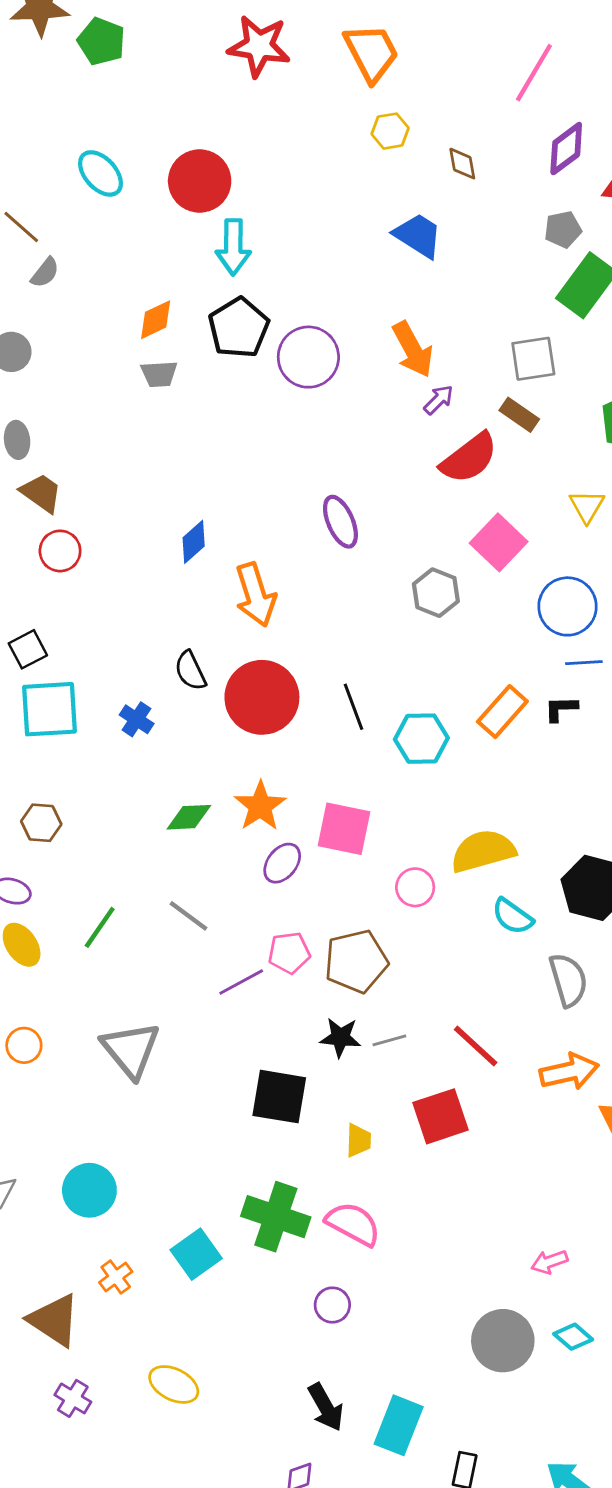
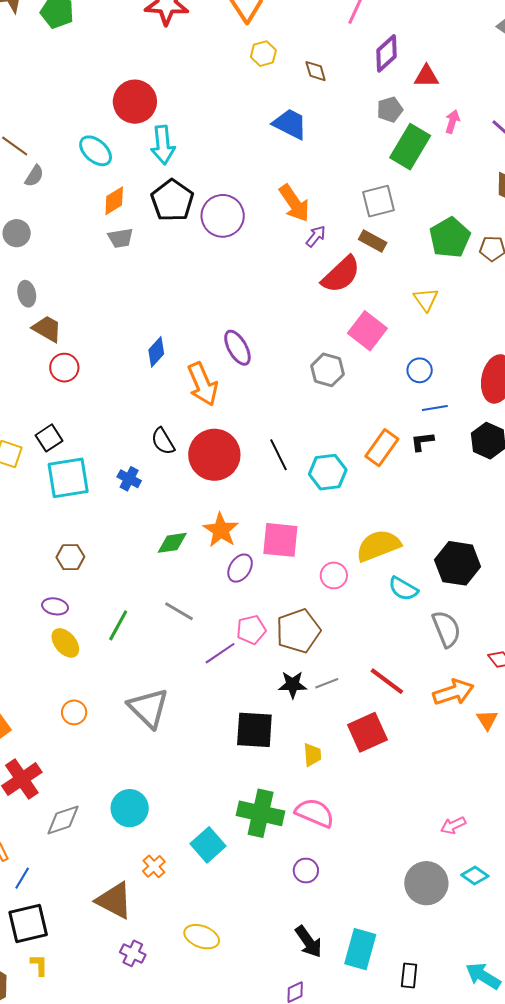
cyan ellipse: (100, 173) -> (96, 151), moved
purple ellipse: (340, 522) -> (237, 348), moved
blue circle: (568, 606) -> (420, 370), size x0.6

